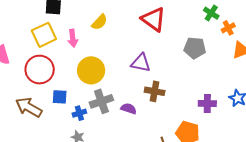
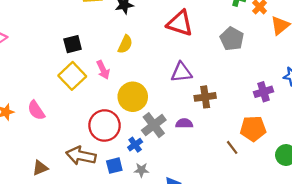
gray pentagon: (195, 48) -> (232, 39), turned -30
red circle: (40, 70) -> (105, 125), moved
blue square: (60, 97) -> (114, 166), moved

